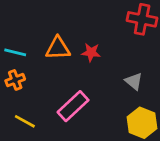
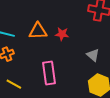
pink rectangle: (73, 106) -> (49, 73), turned -55

